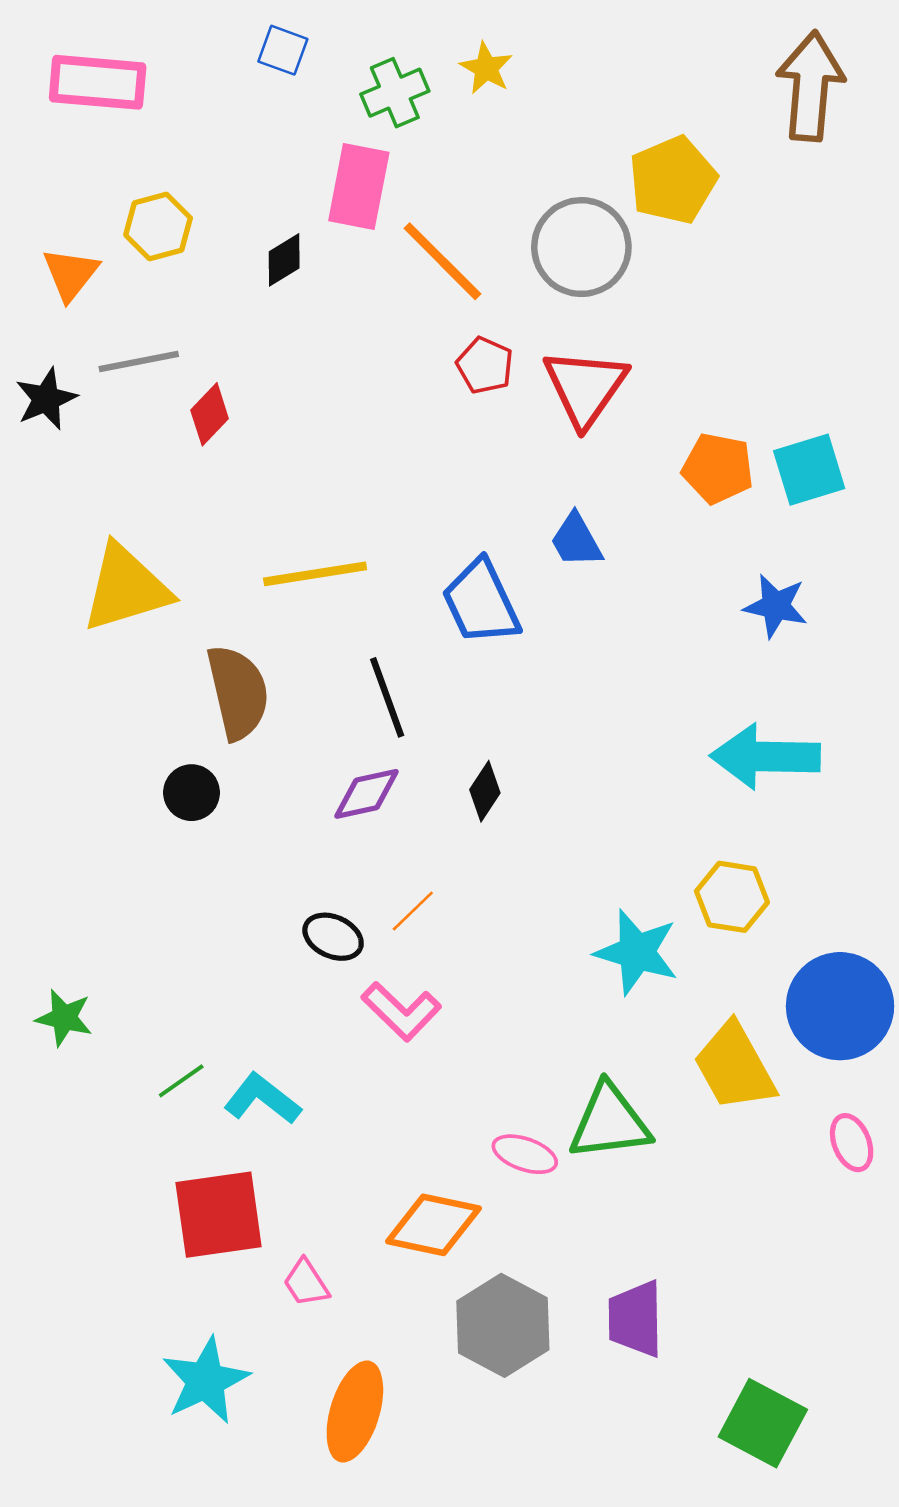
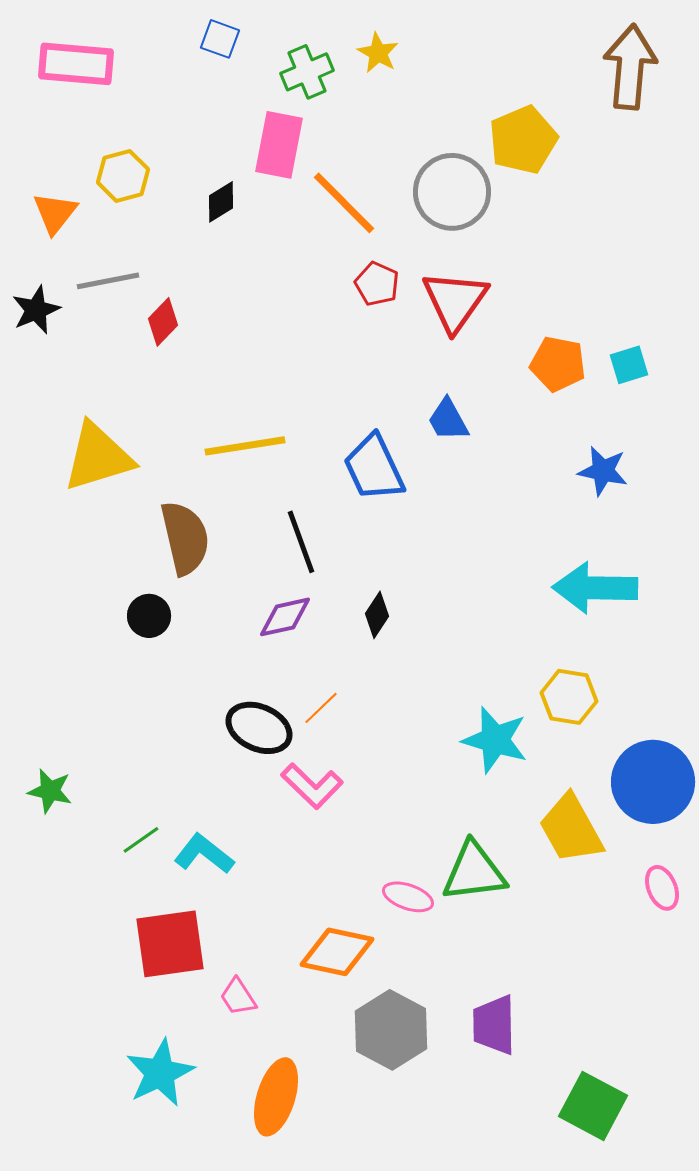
cyan square: (809, 470) -> (629, 365), size x0.7
black ellipse: (333, 937) -> (259, 728), size x1.4

